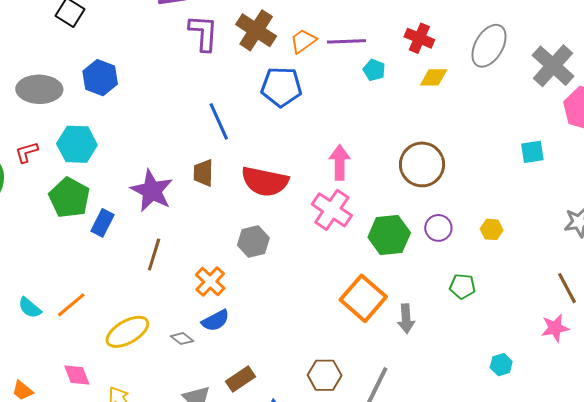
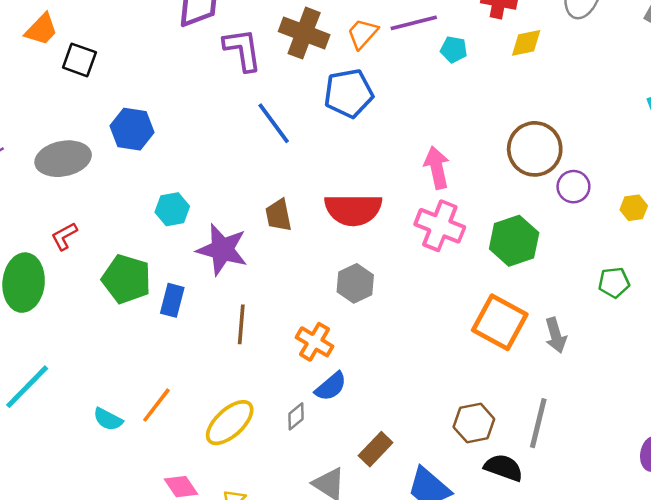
blue line: (219, 121) -> (274, 123), moved
cyan hexagon: (77, 144) -> (172, 209), moved, size x0.7
purple circle: (438, 228) -> (573, 187), moved
gray diamond: (182, 339) -> (296, 416), turned -65

